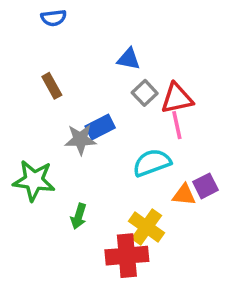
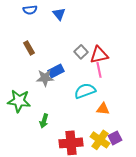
blue triangle: (129, 59) -> (59, 14), moved, turned 40
purple square: (206, 186) -> (115, 138), moved
yellow cross: (147, 227) -> (100, 140), moved

